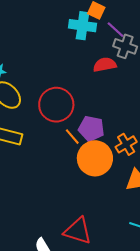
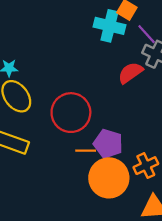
red semicircle: (105, 65) -> (130, 73), turned -30
orange line: (72, 137) -> (86, 151), turned -54

